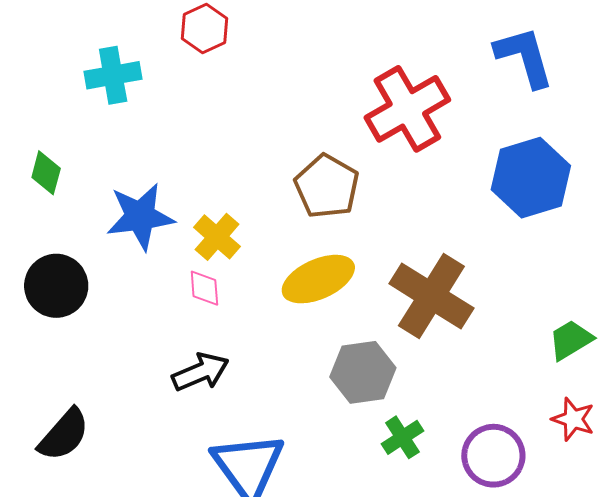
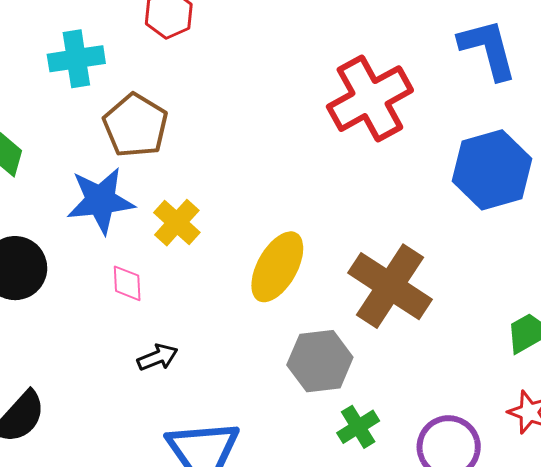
brown pentagon: (327, 186) -> (136, 125), moved
yellow ellipse: (318, 279) -> (277, 267), turned -38
pink diamond: (204, 288) -> (127, 283), moved
black arrow: (201, 372) -> (158, 357), size x0.7

